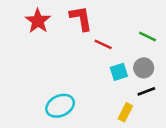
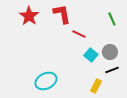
green line: (148, 37) -> (112, 19), moved, turned 40
cyan square: (119, 72) -> (91, 55), turned -32

